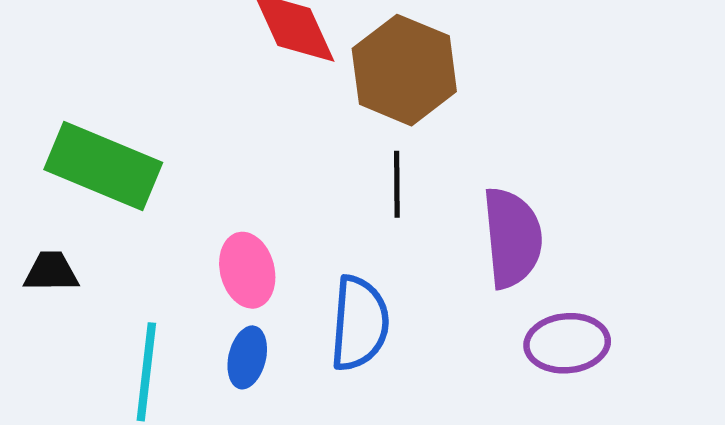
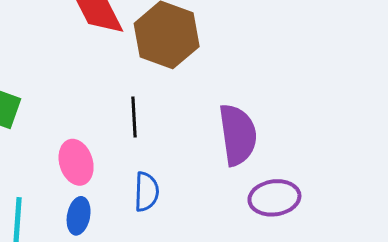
black line: (397, 184) -> (134, 117), moved
blue semicircle: (359, 323) -> (146, 192), size x0.7

